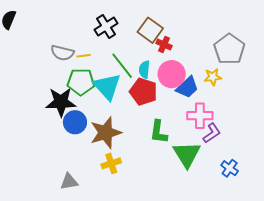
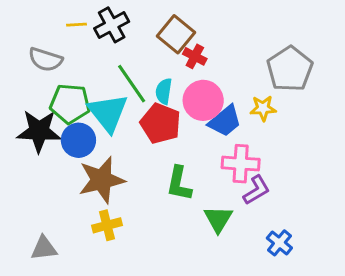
yellow line: (84, 56) -> (77, 25), moved
blue circle: (75, 122) -> (78, 140), moved
green triangle: (187, 154) -> (218, 219), size x0.7

